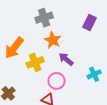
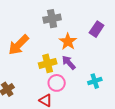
orange star: (53, 40) -> (68, 42), moved
yellow cross: (35, 62) -> (48, 63), moved

